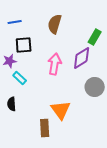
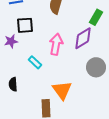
cyan rectangle: (20, 78) -> (35, 62), moved

